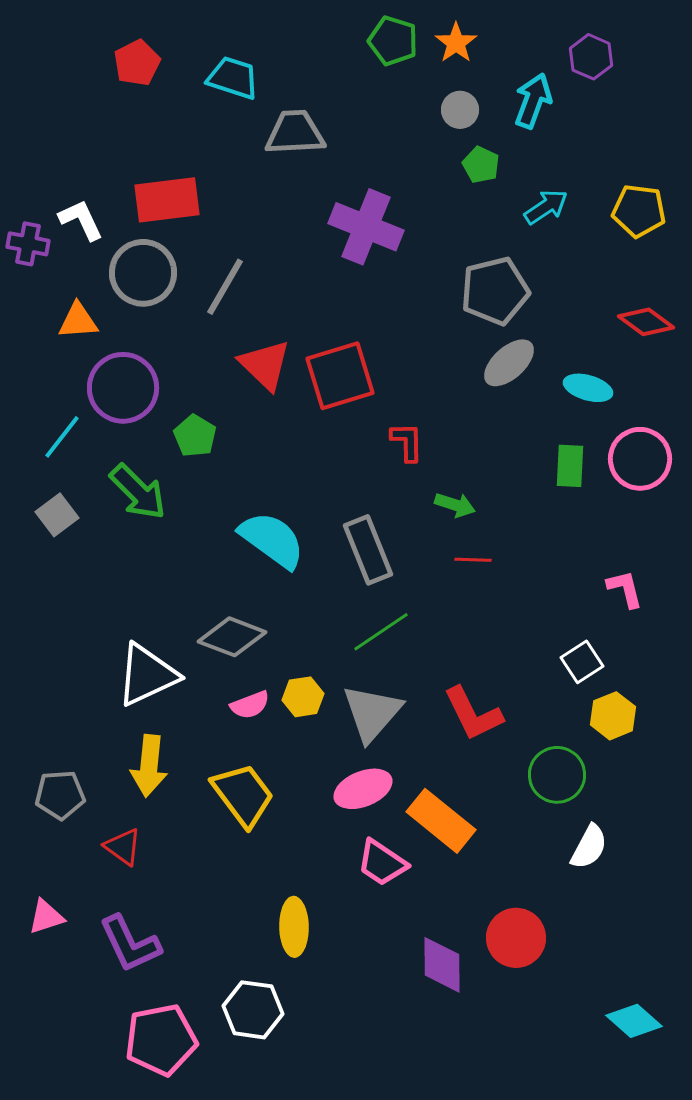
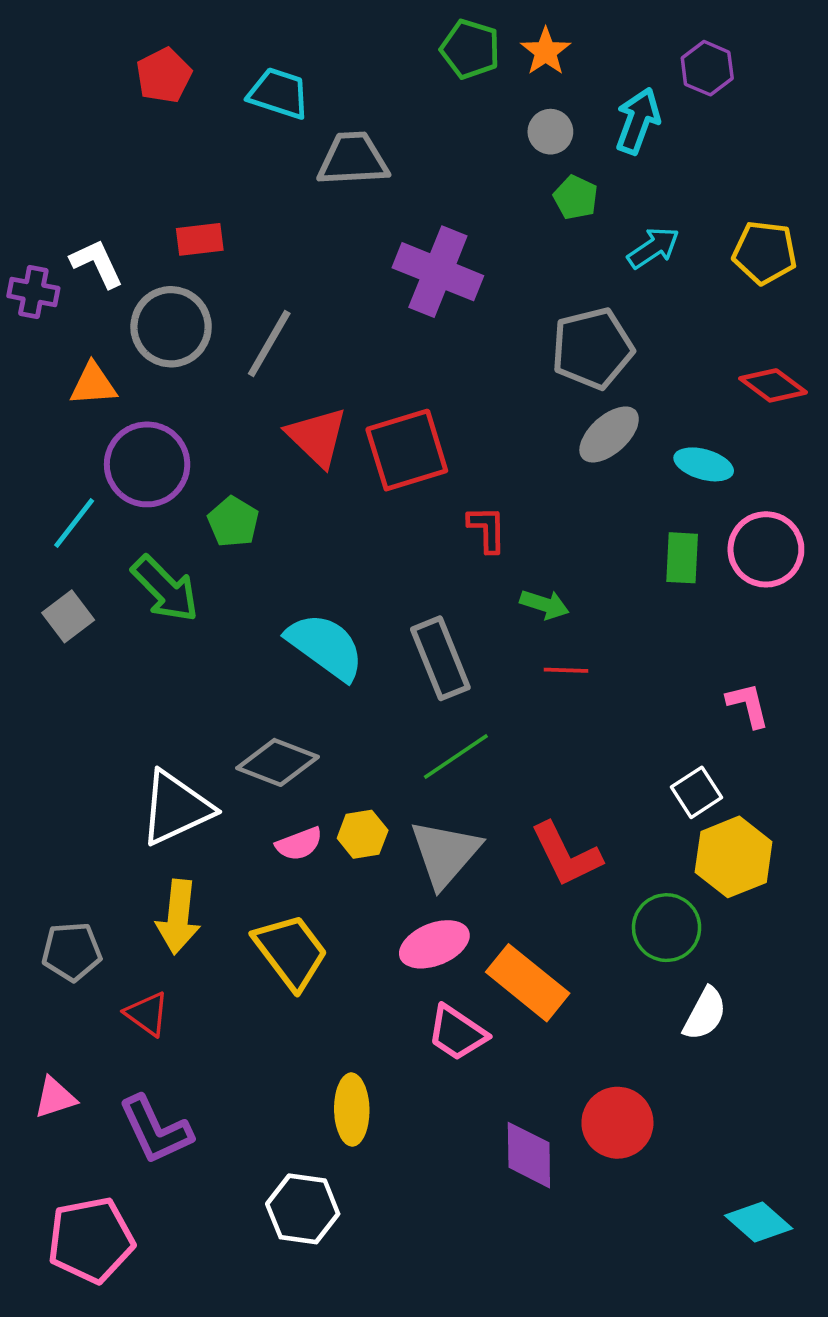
red rectangle: (167, 200) -> (200, 239), size x0.6
yellow hexagon: (613, 716) -> (734, 857), size x1.4
pink pentagon: (161, 1040) -> (91, 1240), moved

